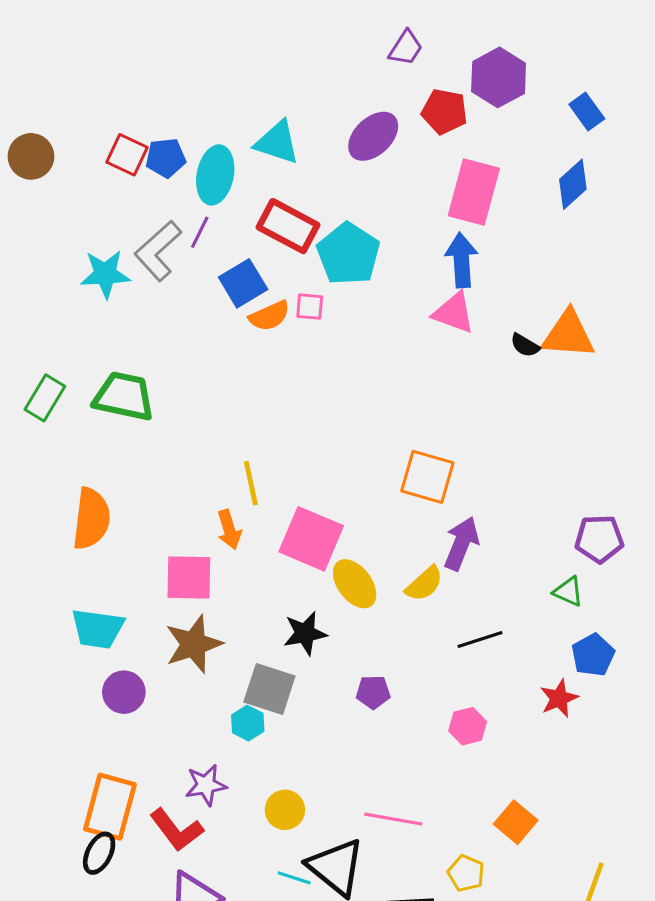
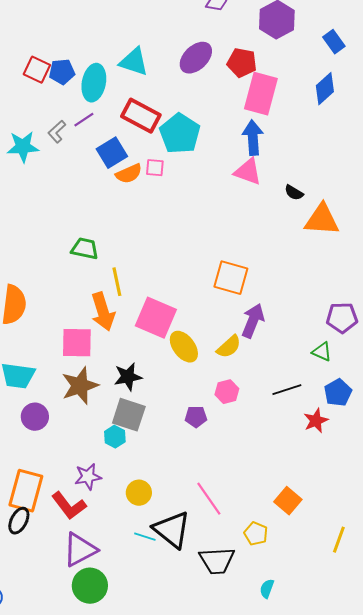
red pentagon: (444, 111) -> (242, 63), moved
purple line: (200, 232) -> (84, 120), turned 30
gray L-shape: (158, 251) -> (57, 132), size x0.6
orange triangle: (568, 334) -> (322, 220), moved
green trapezoid: (124, 396) -> (85, 249), moved, size x0.7
orange arrow: (229, 530) -> (103, 312), size x1.5
black star: (305, 633) -> (128, 377), moved
black line: (480, 639) -> (287, 390), moved
pink hexagon: (468, 726) -> (227, 392), moved
pink line: (393, 819) -> (209, 499), turned 45

